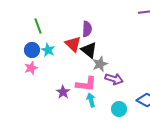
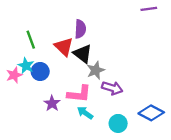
green line: (38, 26) -> (31, 40), moved
blue circle: (32, 50) -> (40, 71), moved
cyan star: (48, 50) -> (26, 66), moved
cyan arrow: (91, 100) -> (85, 113), turned -40

